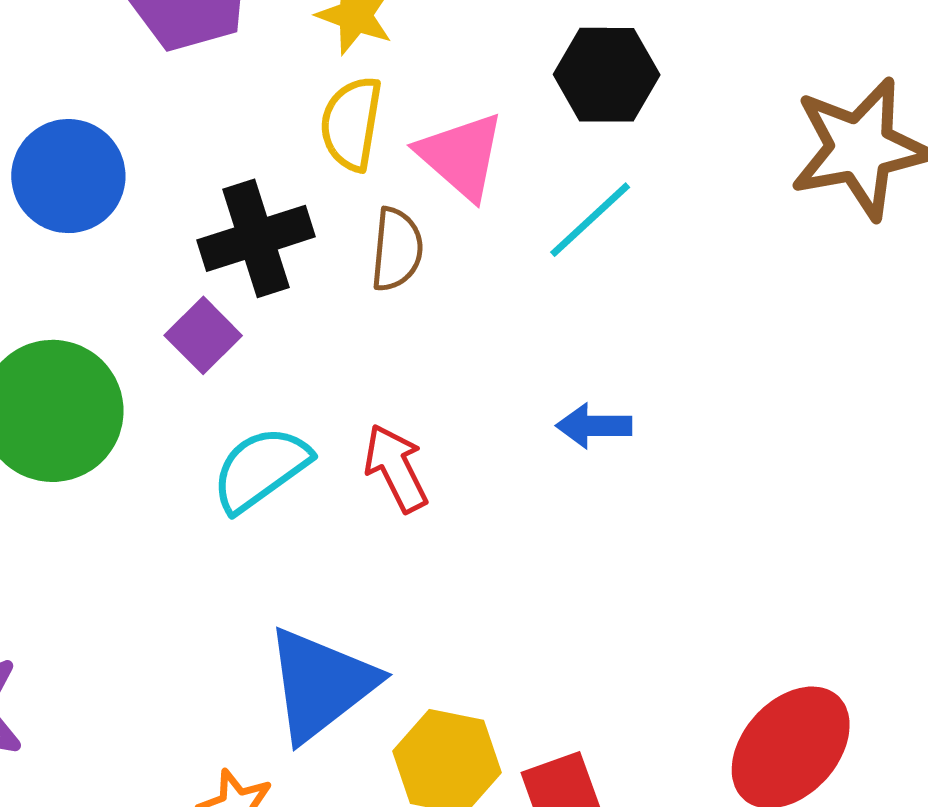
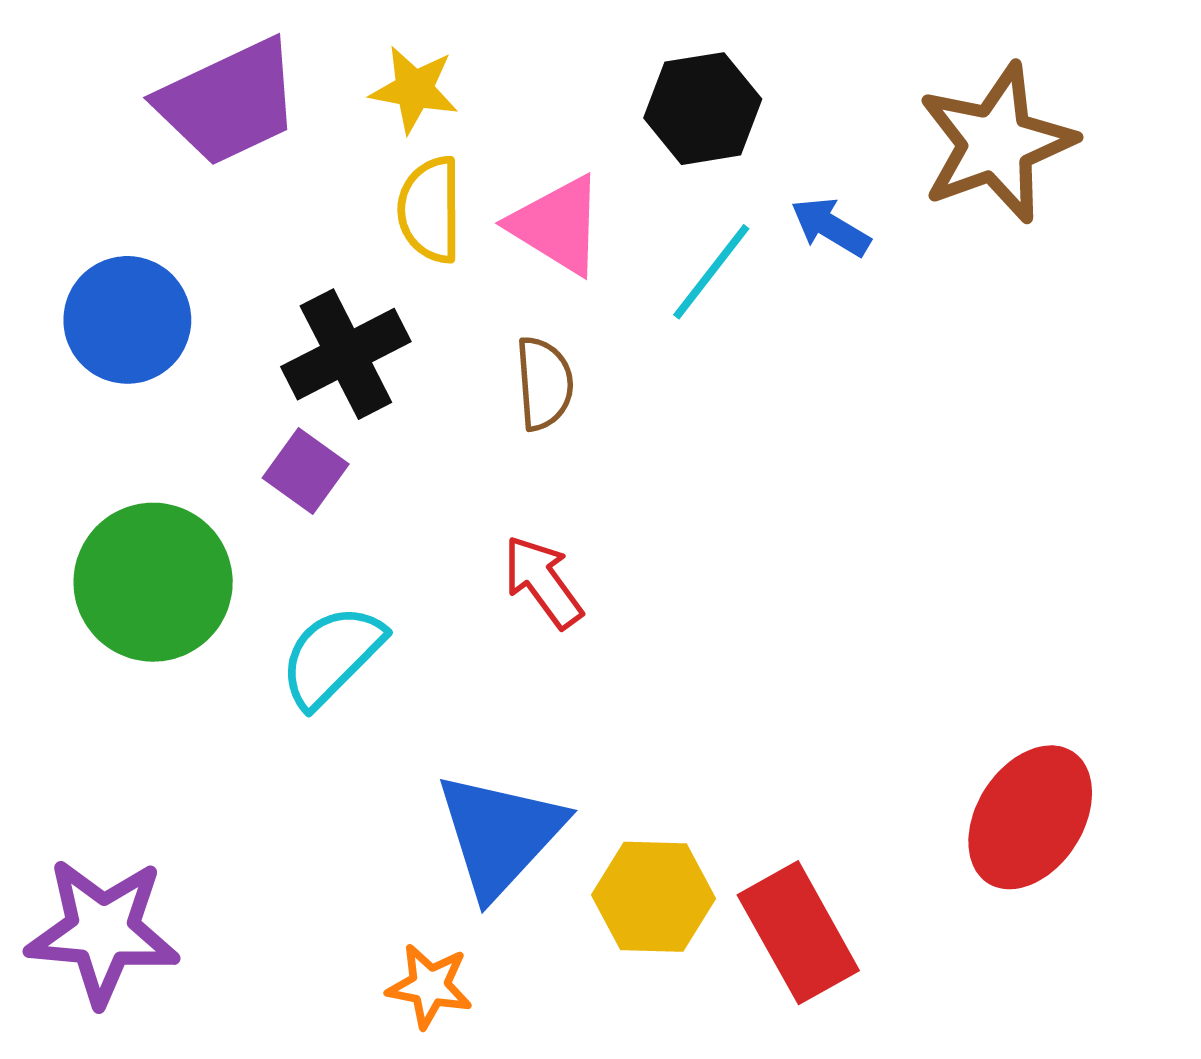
brown semicircle: (397, 249) -> (544, 383), moved
blue arrow: (594, 426) -> (831, 227), moved, turned 40
cyan semicircle: (261, 469) -> (332, 656), moved

